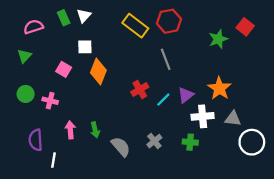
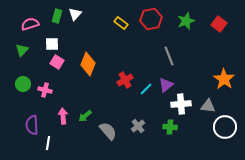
green rectangle: (64, 18) -> (57, 16), turned 40
yellow rectangle: (135, 26) -> (121, 23), size x0.6
green star: (218, 39) -> (186, 21), moved
white square: (85, 47) -> (52, 44), moved
gray line: (166, 59) -> (169, 56), moved
orange star: (219, 88) -> (224, 79), moved
green arrow: (95, 130) -> (85, 116), turned 64

